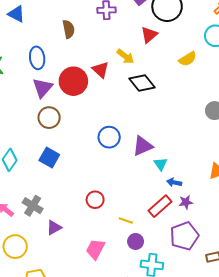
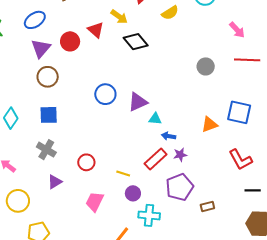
blue ellipse: (37, 58) -> (35, 20), turned 65
yellow semicircle: (188, 59) -> (170, 13), moved
red circle: (73, 81) -> (70, 41), size x0.7
blue square: (49, 158) -> (49, 115), turned -30
cyan triangle: (161, 164) -> (155, 119), turned -48
red circle: (95, 200) -> (86, 162), moved
gray cross: (33, 206) -> (46, 150), moved

